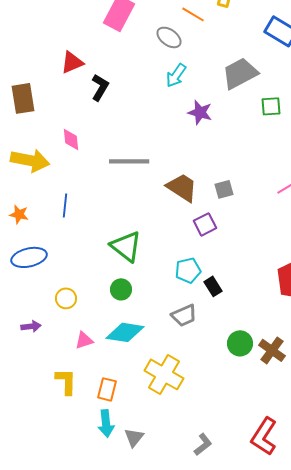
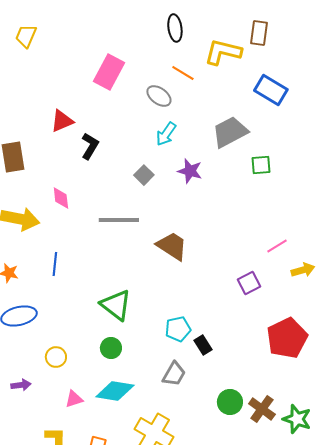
gray square: (224, 189) -> (144, 175), moved, turned -30
purple square: (205, 224) -> (249, 283), moved
gray trapezoid: (184, 315) -> (174, 374), turned -36

